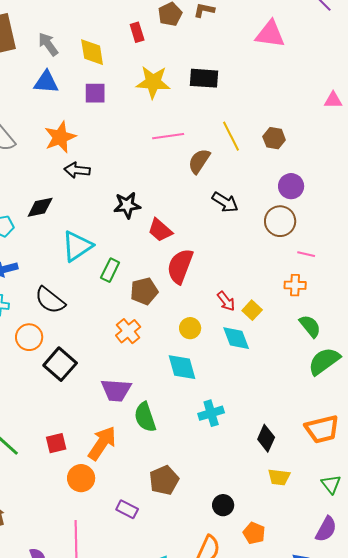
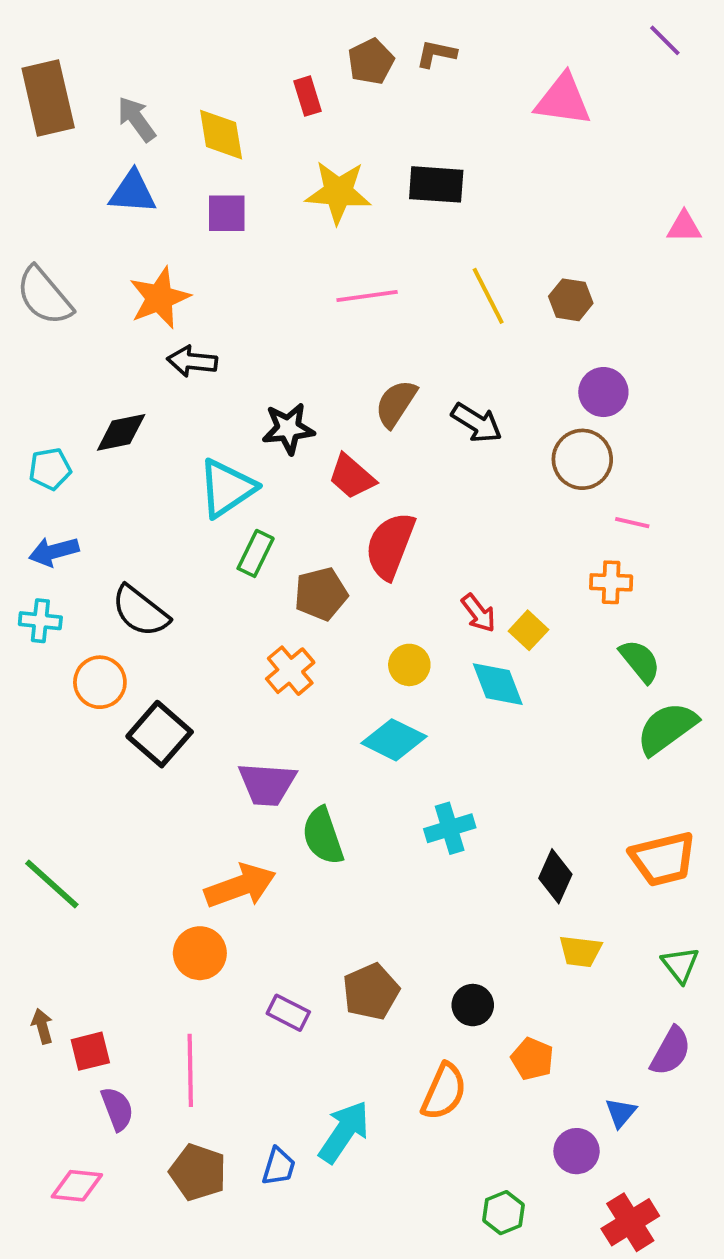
brown semicircle: (199, 161) -> (396, 404), moved
cyan triangle: (77, 246) -> (227, 488), moved
cyan diamond: (182, 367) -> (394, 740), turned -48
red square: (56, 443) -> (90, 1051), moved
orange arrow: (102, 443) -> (240, 886), turned 36
brown pentagon: (164, 480) -> (371, 992), moved

